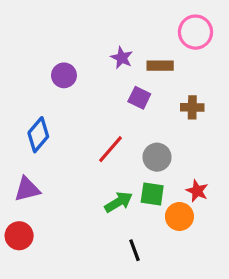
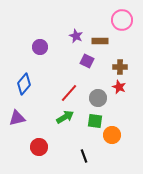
red star: (197, 191) -> (119, 87), moved
green arrow: (119, 202) -> (65, 117), moved
red circle: (19, 236) -> (39, 147), moved

